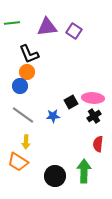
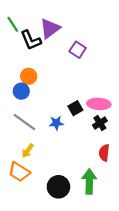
green line: (12, 23) -> (13, 24), turned 63
purple triangle: (47, 27) -> (50, 28), turned -30
purple square: (74, 31) -> (78, 50), moved
black L-shape: (29, 54) -> (31, 40), moved
yellow arrow: (26, 142) -> (28, 151), turned 32

